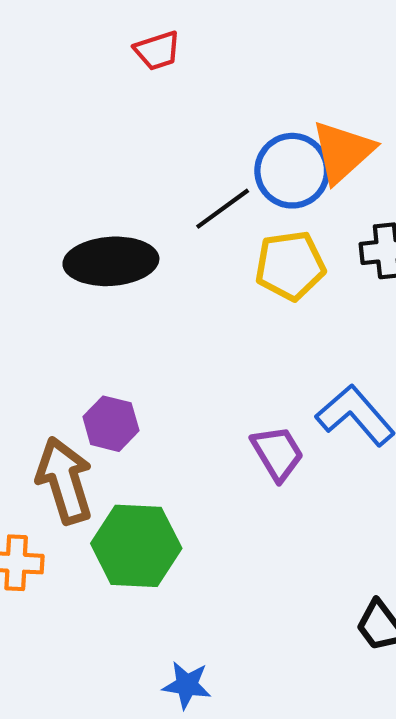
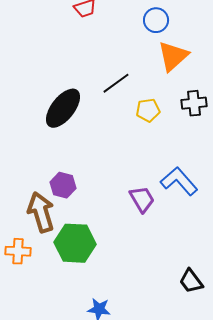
blue circle: (292, 171) -> (156, 20), moved, size x0.7
black ellipse: (111, 261) -> (63, 108), turned -48
yellow pentagon: (290, 266) -> (148, 110), size x0.7

